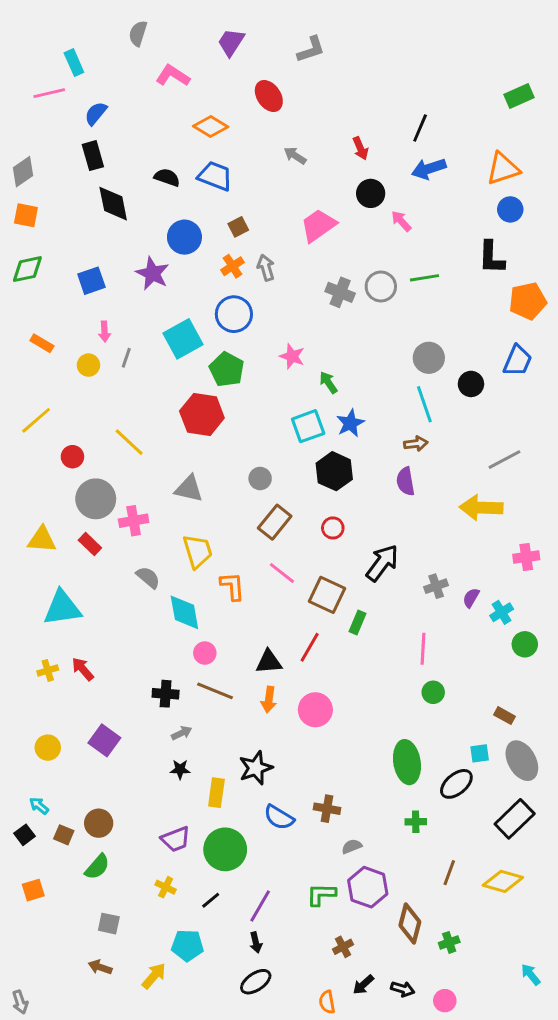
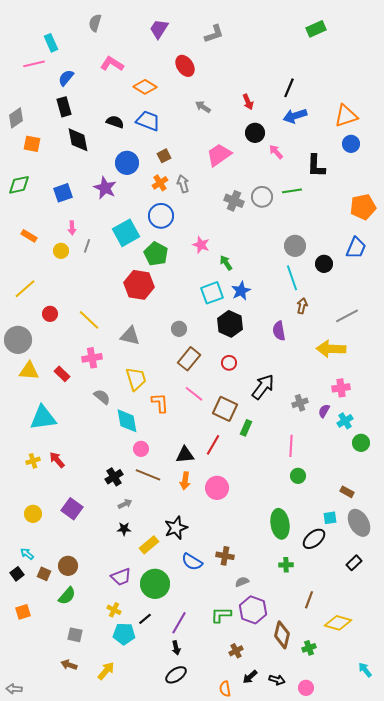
pink L-shape: (173, 76) -> (112, 64), moved
green rectangle: (519, 96) -> (316, 29), moved
orange square: (26, 215) -> (32, 144), moved
black L-shape: (491, 257) -> (316, 166), moved
yellow line: (129, 442) -> (89, 320), moved
brown arrow: (416, 444) -> (302, 306), moved, turned -70
gray circle: (96, 499) -> (18, 340), moved
pink cross: (526, 557) -> (341, 388), moved
black cross: (166, 694) -> (114, 477), turned -36
yellow rectangle: (216, 793) -> (149, 545), turned 42
black rectangle: (515, 819) -> (354, 563), size x0.6
yellow diamond: (503, 881) -> (338, 623), moved
cyan pentagon: (187, 945) -> (124, 634), moved
gray arrow: (20, 1002) -> (14, 689), turned 112

